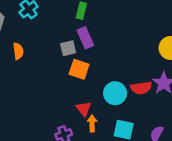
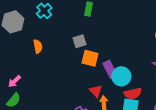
purple rectangle: (85, 38) -> (110, 69), moved
red semicircle: (141, 88) -> (133, 93), moved

